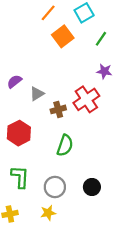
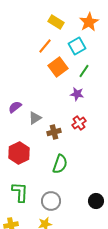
green line: (101, 39) -> (84, 71), moved
purple star: (104, 71) -> (77, 94), moved
red cross: (86, 99) -> (79, 123), size x0.6
black circle: (92, 187) -> (96, 201), moved

